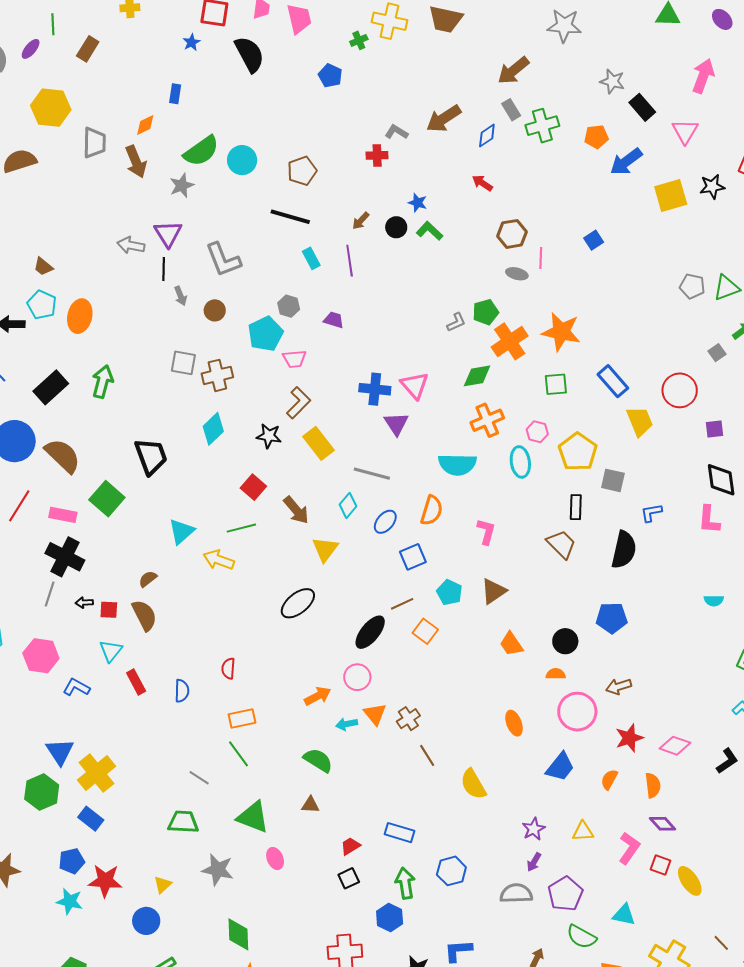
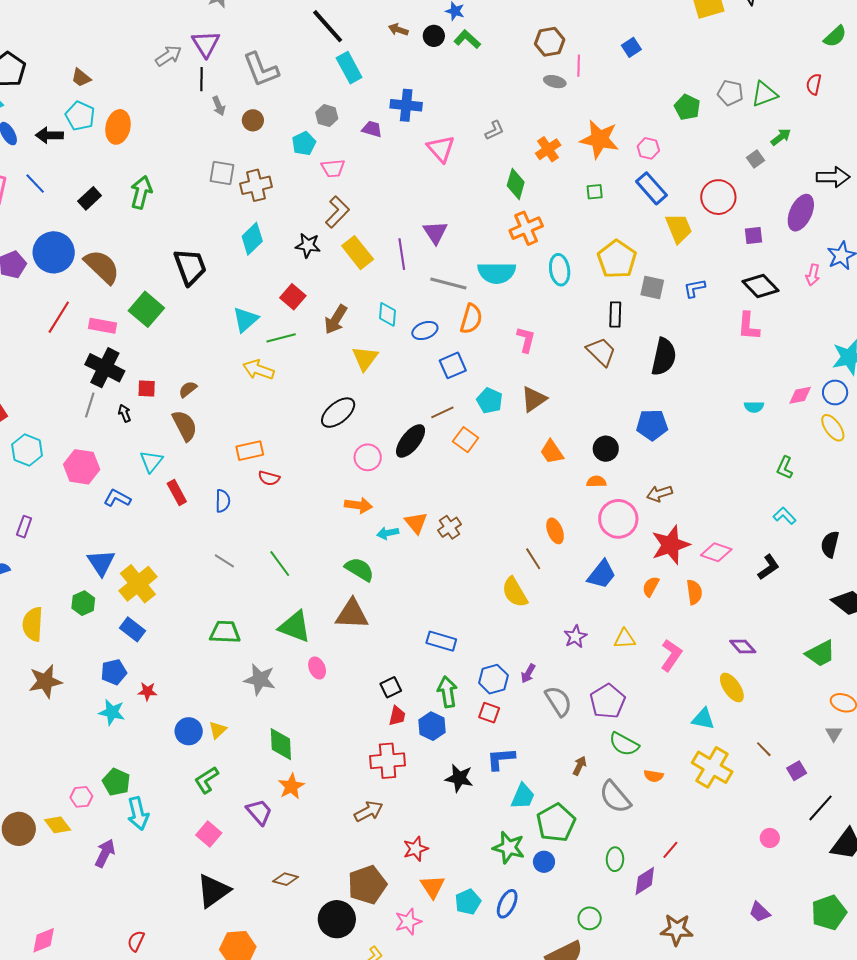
black line: (290, 217) -> (328, 26), turned 33
brown arrow: (361, 221) -> (398, 30), turned 66
gray arrow: (131, 245) -> (169, 56), turned 136
cyan rectangle: (311, 258) -> (349, 68), size x1.4
purple line: (350, 261) -> (402, 254), moved
green pentagon: (486, 312) -> (687, 107), moved, turned -30
cyan pentagon: (266, 334) -> (304, 143), size x0.7
orange cross: (510, 341) -> (548, 149), size x0.7
green diamond: (477, 376) -> (516, 184), turned -64
green square: (556, 384) -> (595, 192), size x0.7
pink triangle: (415, 385) -> (441, 149), moved
black rectangle: (51, 387) -> (90, 198), size x0.7
blue cross: (375, 389) -> (406, 105), moved
pink hexagon: (537, 432) -> (648, 148), moved
gray line: (372, 474) -> (448, 284), moved
black diamond: (721, 480) -> (760, 286), turned -36
cyan diamond: (348, 505) -> (388, 314), turned -35
brown arrow: (296, 510) -> (336, 319), turned 72
blue L-shape: (651, 513) -> (694, 288), moved
blue ellipse: (385, 522) -> (425, 330), turned 30
cyan triangle: (181, 531) -> (246, 320), moved
black arrow: (84, 603) -> (124, 413), turned 72
red square: (109, 610) -> (147, 388), moved
red semicircle: (228, 668) -> (269, 478), turned -80
pink circle: (357, 677) -> (368, 457), moved
orange arrow: (318, 696) -> (358, 505), turned 36
orange rectangle: (242, 719) -> (250, 451), moved
red star: (629, 738) -> (670, 545), size x1.4
brown line: (427, 755) -> (533, 559), moved
gray line: (199, 778) -> (224, 561), moved
green hexagon: (42, 792) -> (83, 603), size x0.7
brown triangle: (310, 805) -> (352, 614), size x1.8
purple diamond: (663, 824) -> (743, 647), moved
red trapezoid: (350, 846) -> (397, 716), moved, turned 135
purple arrow: (534, 862) -> (528, 673), moved
red square: (661, 865) -> (489, 713), moved
red star: (105, 881) -> (147, 691), size x0.6
yellow triangle: (163, 885) -> (218, 730), moved
gray semicircle: (516, 893) -> (558, 701), turned 60
cyan triangle: (624, 915) -> (703, 719), moved

